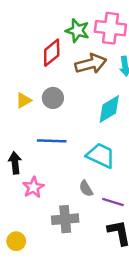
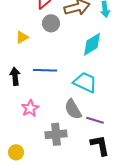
gray circle: (53, 98) -> (51, 23), moved
black arrow: (15, 163) -> (15, 76), moved
gray semicircle: (86, 189) -> (73, 109), size x1.5

